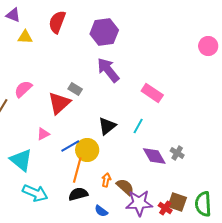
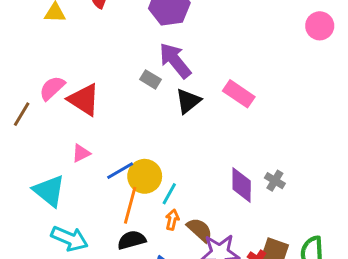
gray rectangle: (75, 89) -> (150, 79), moved
red triangle: (59, 103) -> (84, 100), moved, turned -45
black triangle: (107, 126) -> (188, 101), moved
cyan line: (138, 126) -> (169, 194), moved
purple diamond: (154, 156) -> (242, 185), turned 30

